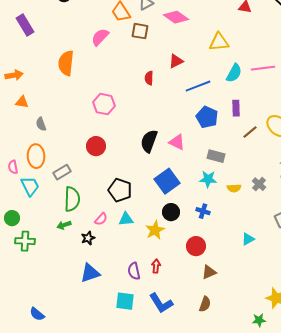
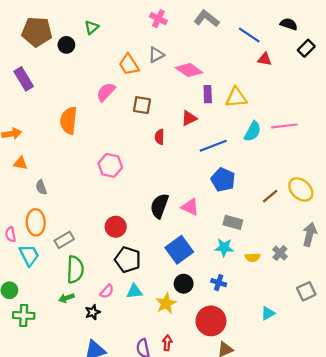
brown square: (140, 31) -> (142, 105), moved
purple rectangle: (236, 108) -> (208, 94), moved
red circle: (96, 146) -> (116, 227), moved
red circle: (196, 246) -> (211, 321), size x1.4

